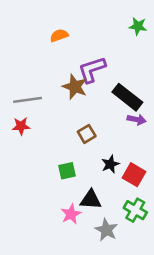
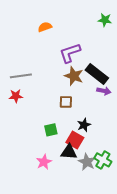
brown star: (75, 87) -> (74, 76), moved
brown square: (87, 134) -> (66, 102), turned 32
red square: (134, 175) -> (75, 140), moved
pink star: (71, 214) -> (44, 162), moved
gray star: (106, 230) -> (87, 162), moved

